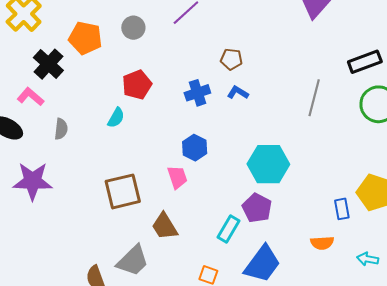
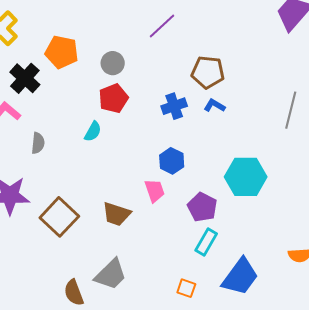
gray circle: (133, 28) -> (113, 63), moved
brown pentagon: (231, 59) -> (208, 72), size x1.5
brown square: (123, 191) -> (59, 217), moved, turned -33
purple pentagon: (257, 208) -> (202, 207), moved
brown trapezoid: (165, 226) -> (116, 214), moved, turned -40

